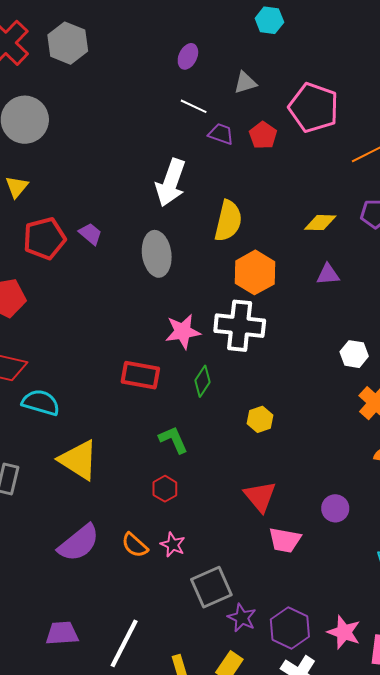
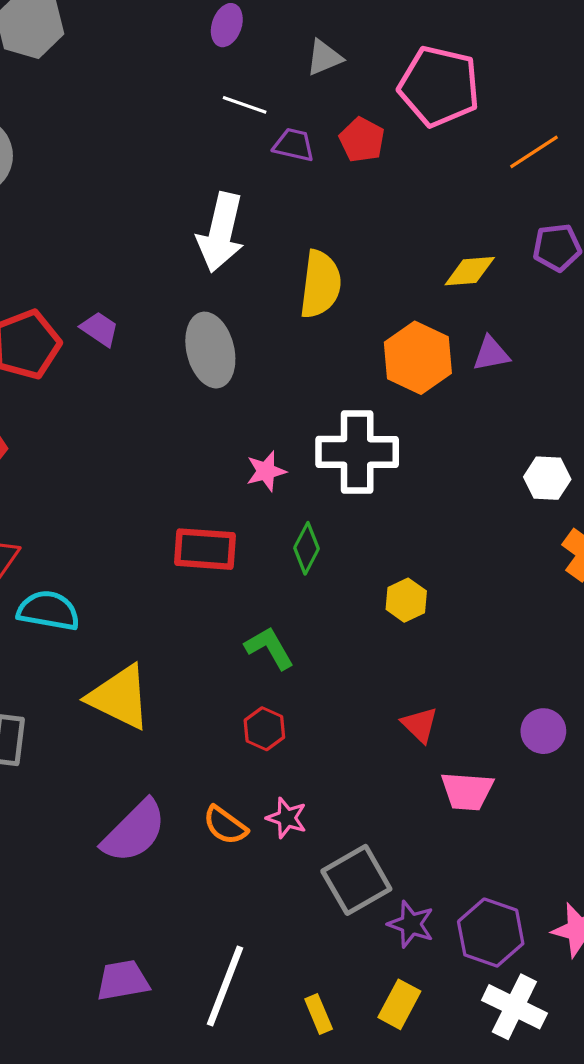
orange hexagon: (255, 272) -> (418, 358), moved
pink star: (183, 331) -> (266, 471), size x0.7
red triangle: (260, 496) -> (420, 725), size x0.7

